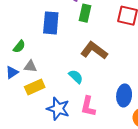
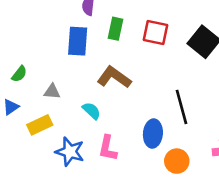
green rectangle: (85, 13) -> (115, 29), moved
blue rectangle: (51, 23) -> (78, 41), moved
gray triangle: (30, 66) -> (52, 91), moved

